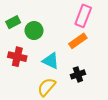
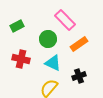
pink rectangle: (83, 16) -> (65, 20), moved, turned -65
green circle: (34, 31) -> (48, 39), moved

